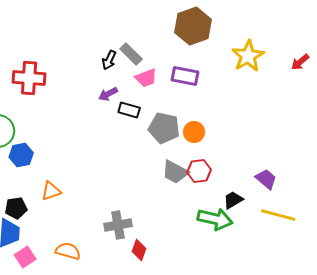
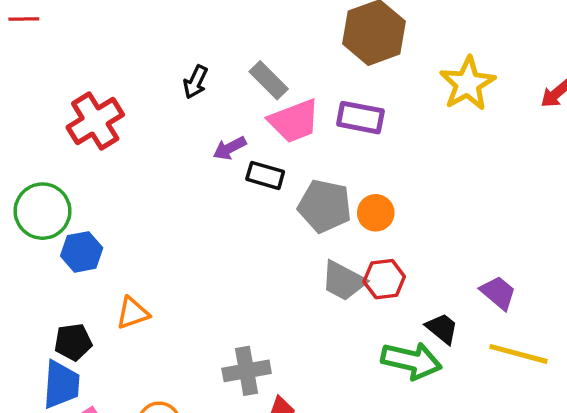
black arrow: (109, 60) -> (196, 82), moved
red cross: (29, 78) -> (95, 121), turned -36
pink trapezoid: (146, 78) -> (294, 121), size x1.4
black trapezoid: (233, 200) -> (442, 328), turned 70

